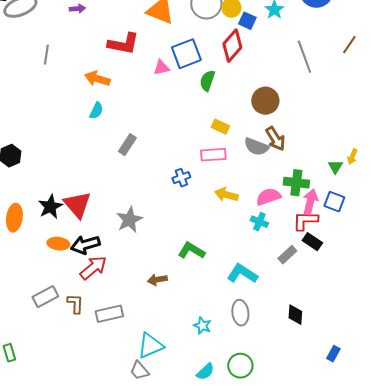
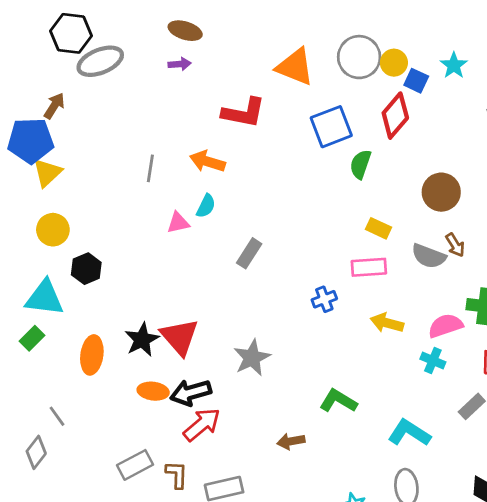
gray line: (46, 55) -> (150, 168), moved
pink triangle: (161, 68) -> (178, 223), moved
brown arrow: (275, 139) -> (455, 245), size x0.7

